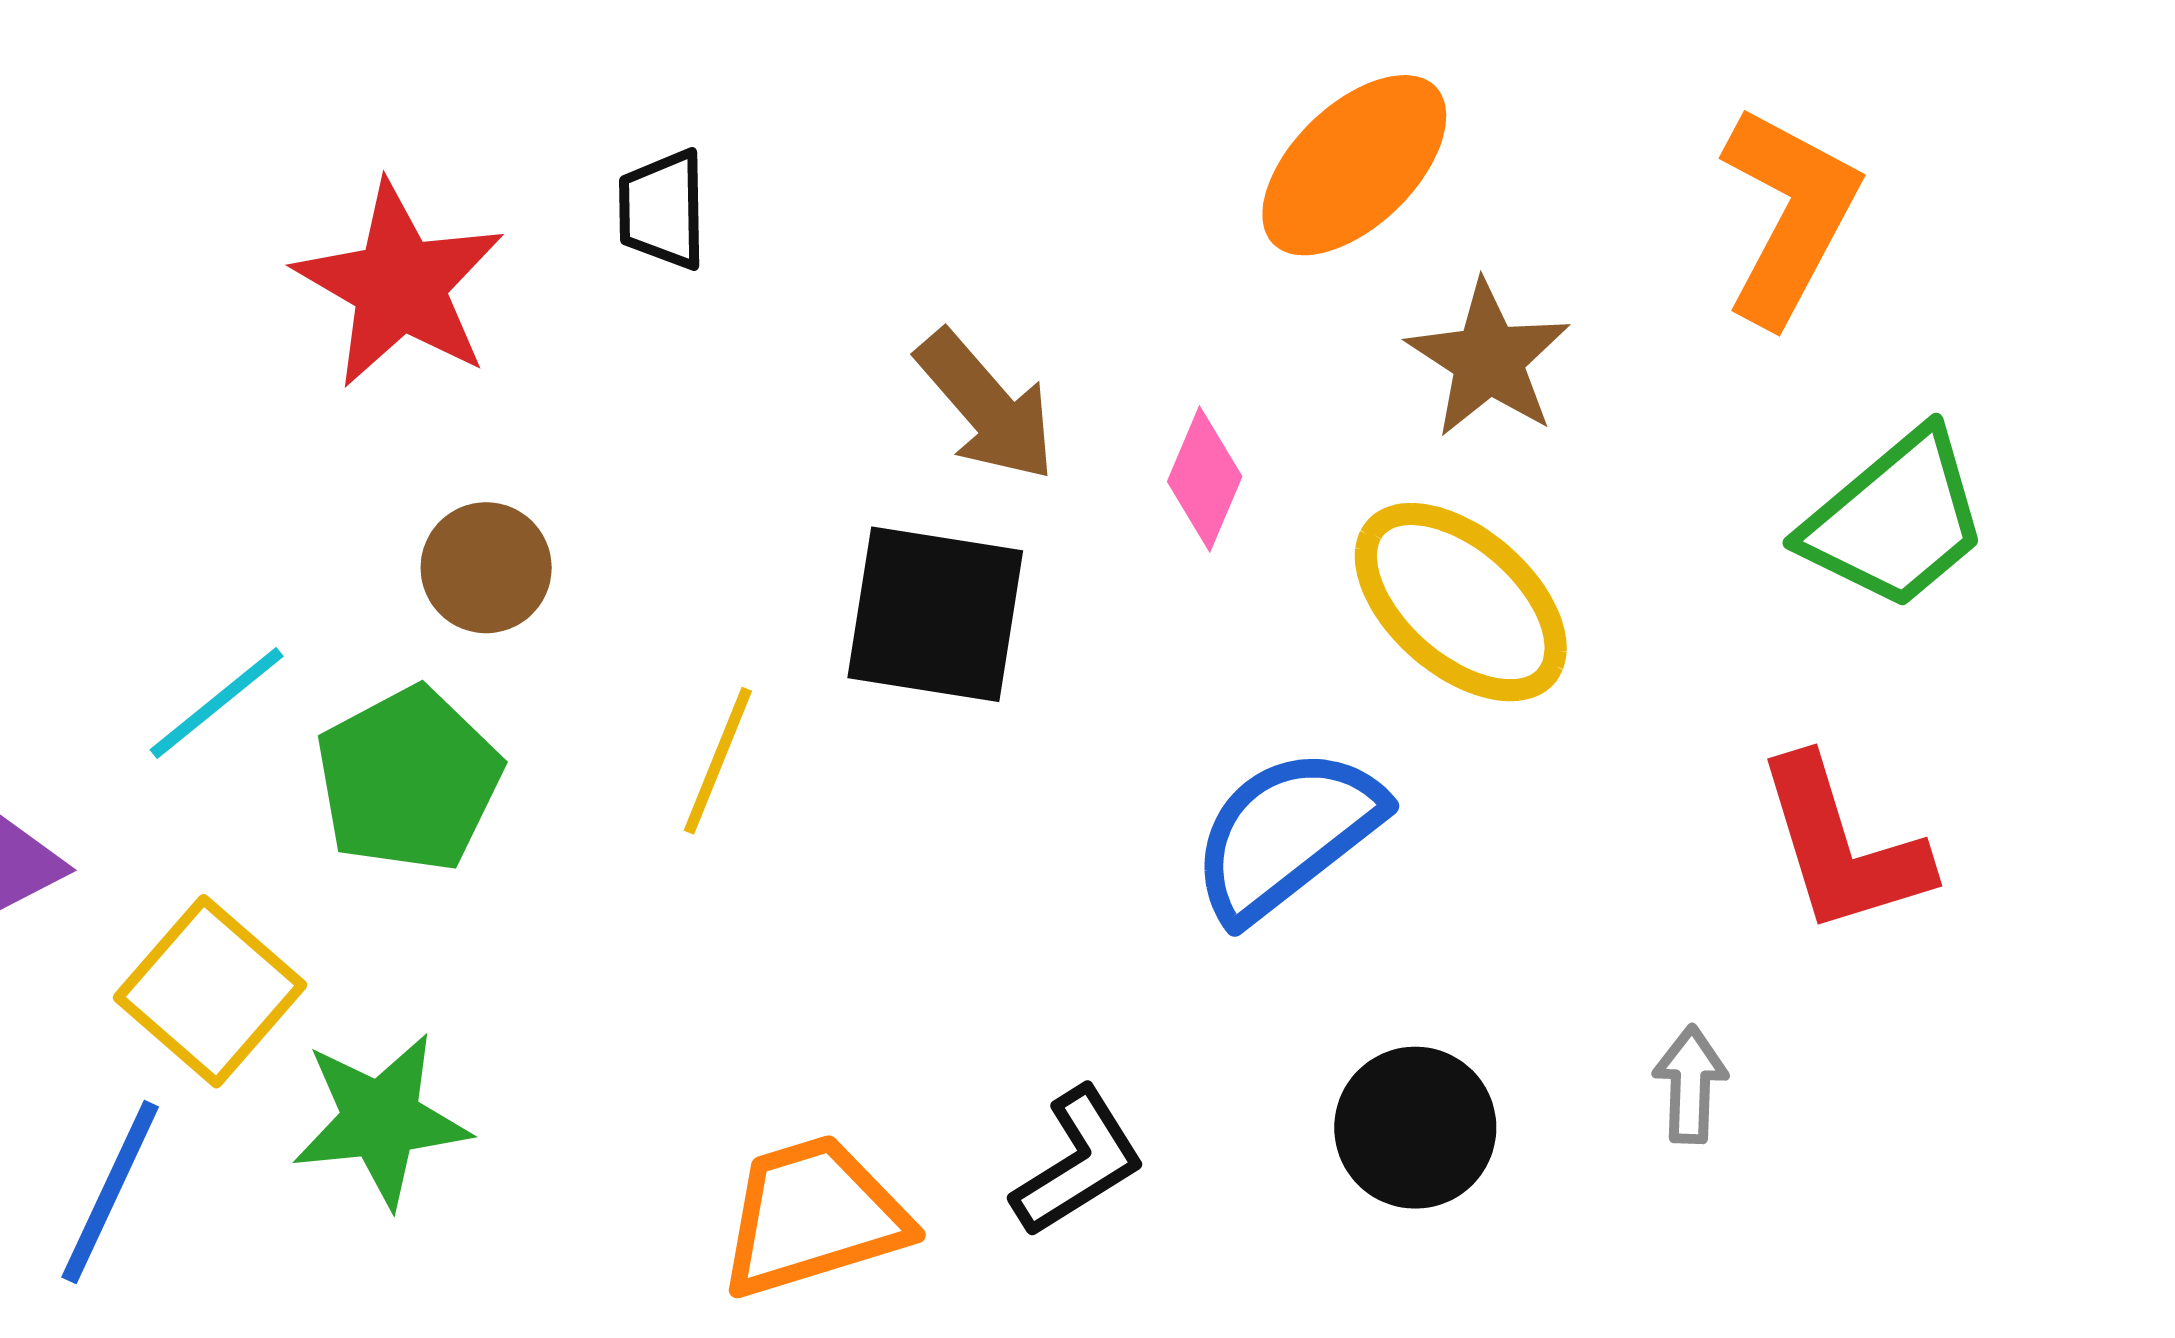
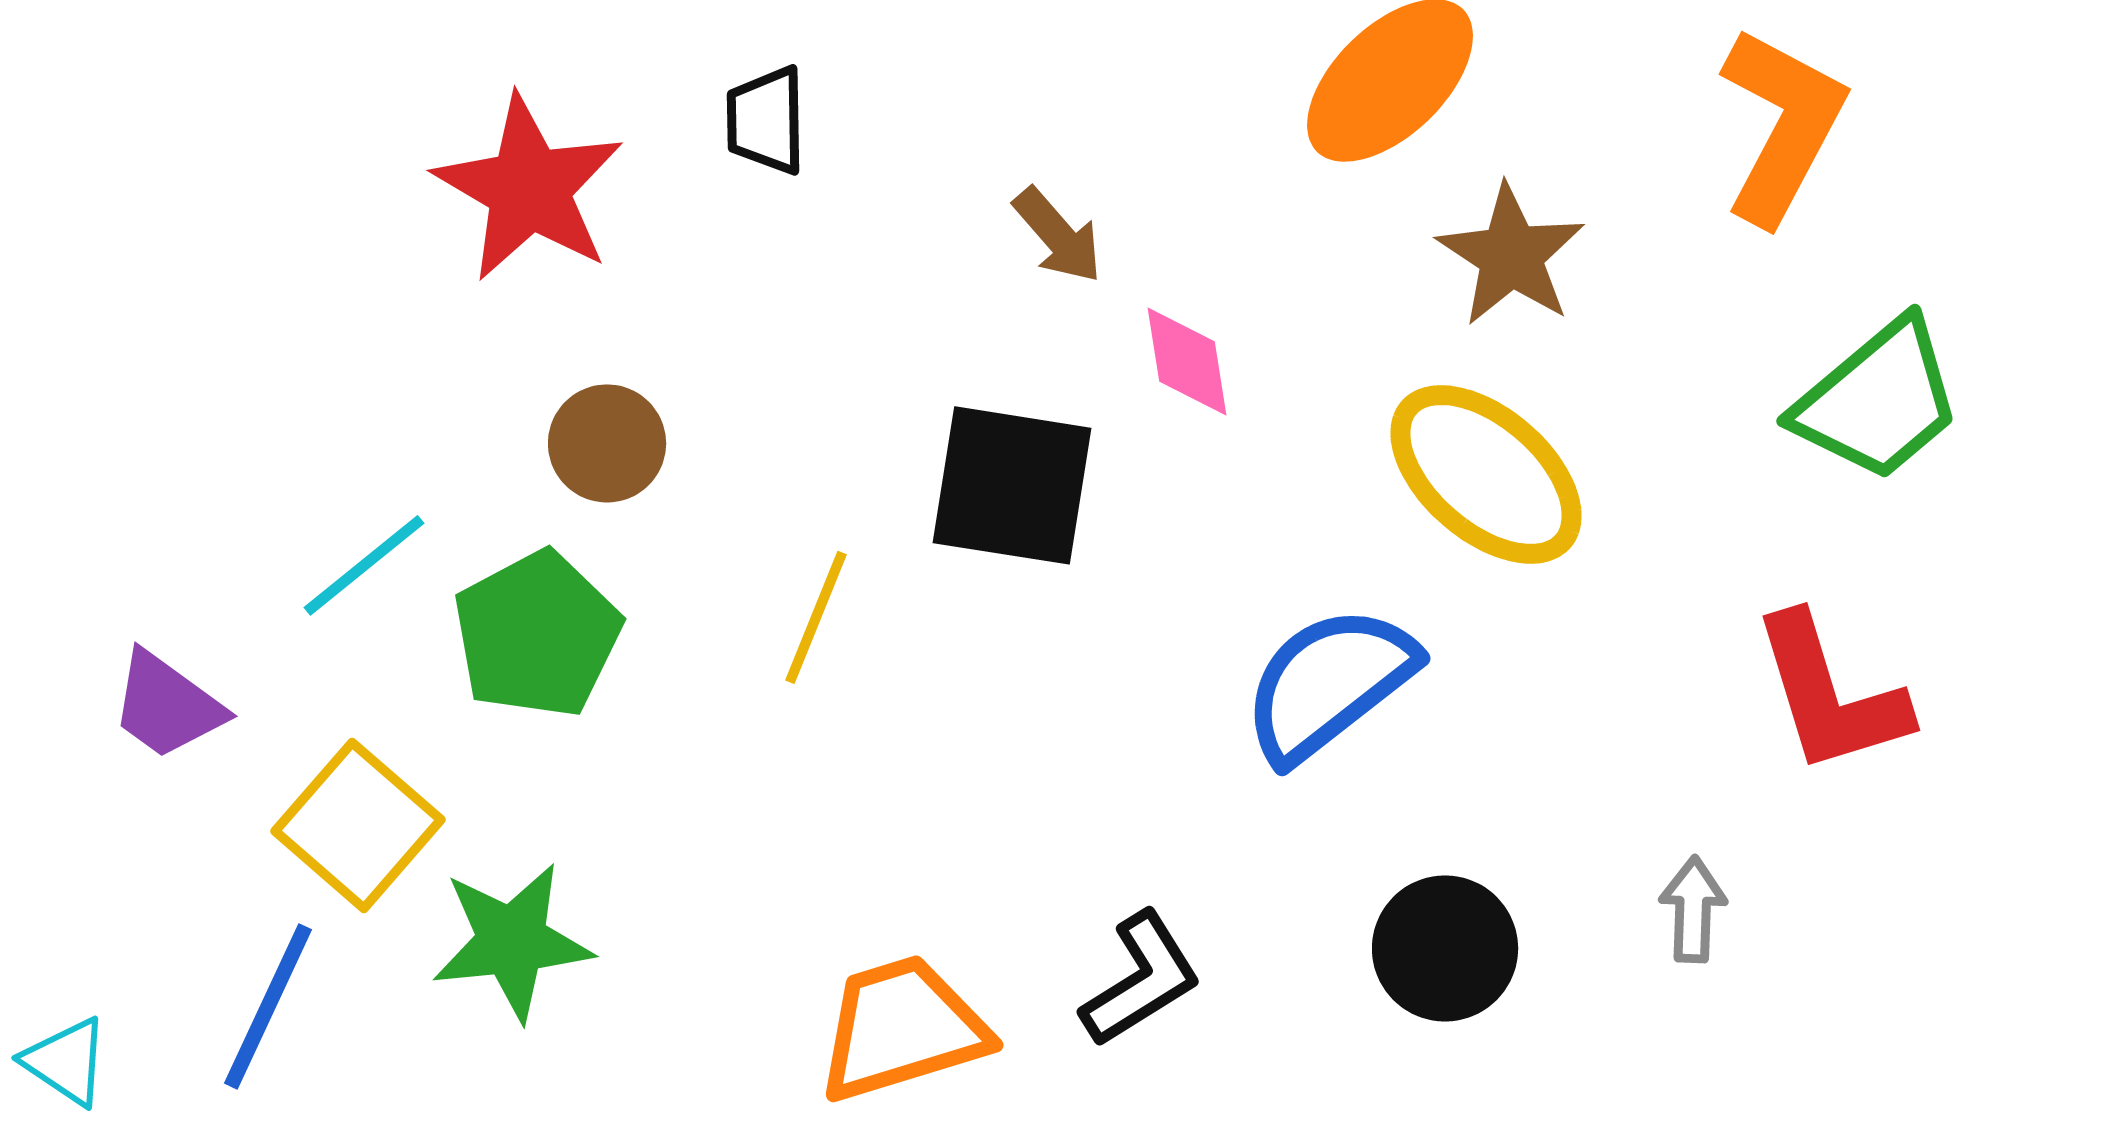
brown arrow: (986, 406) -> (1058, 235), moved, size x0.7
pink diamond: (1205, 479) -> (1187, 361), moved, turned -32

